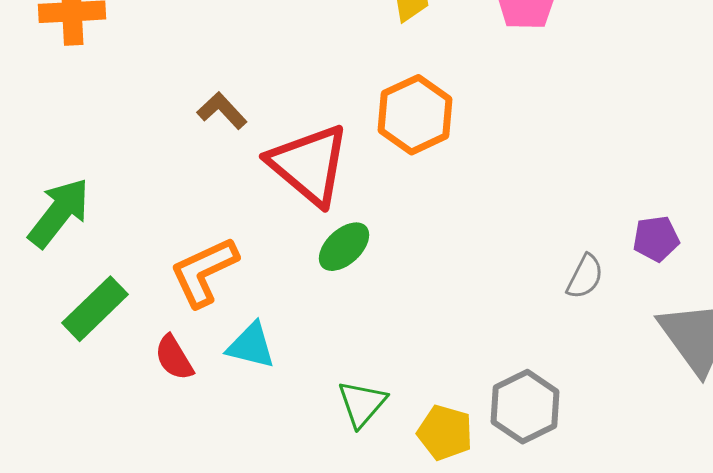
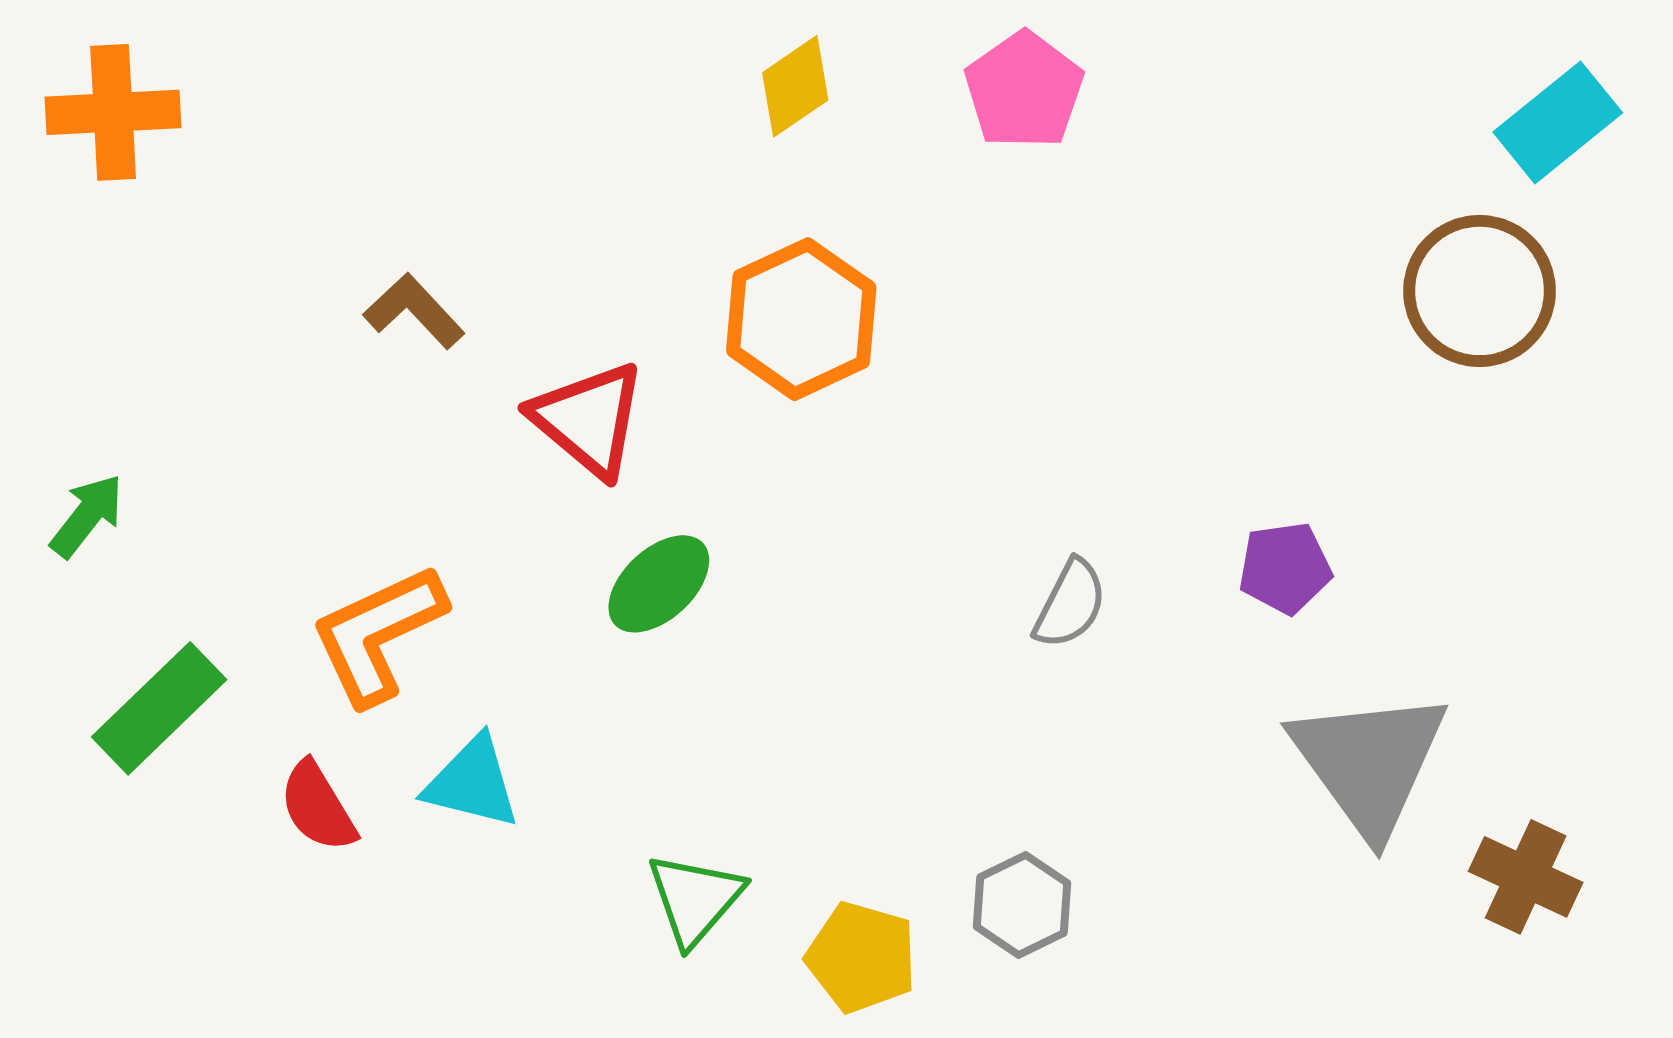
red triangle: (309, 165) -> (589, 419), size x0.7
green arrow: (59, 213) -> (87, 516), size x0.6
gray semicircle: (585, 277) -> (1070, 604), moved
gray hexagon: (525, 407) -> (1022, 905), size x0.7

